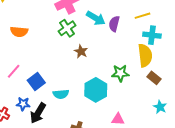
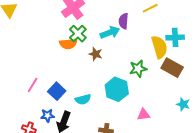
cyan arrow: (96, 18) -> (110, 33), moved, turned -42
orange semicircle: (19, 32) -> (68, 44), moved
cyan cross: (152, 35) -> (175, 37), moved
brown rectangle: (154, 78) -> (172, 68), size x1.5
cyan star: (160, 107) -> (183, 104), moved

